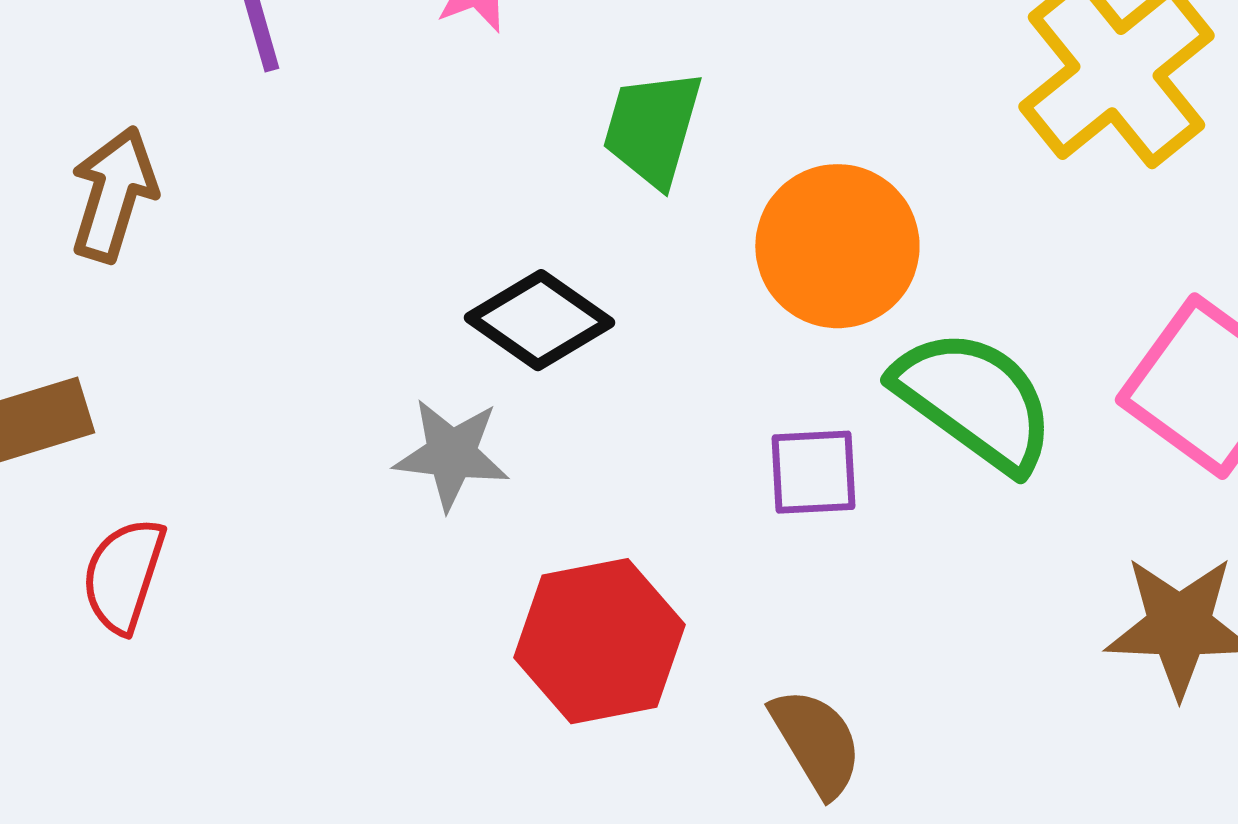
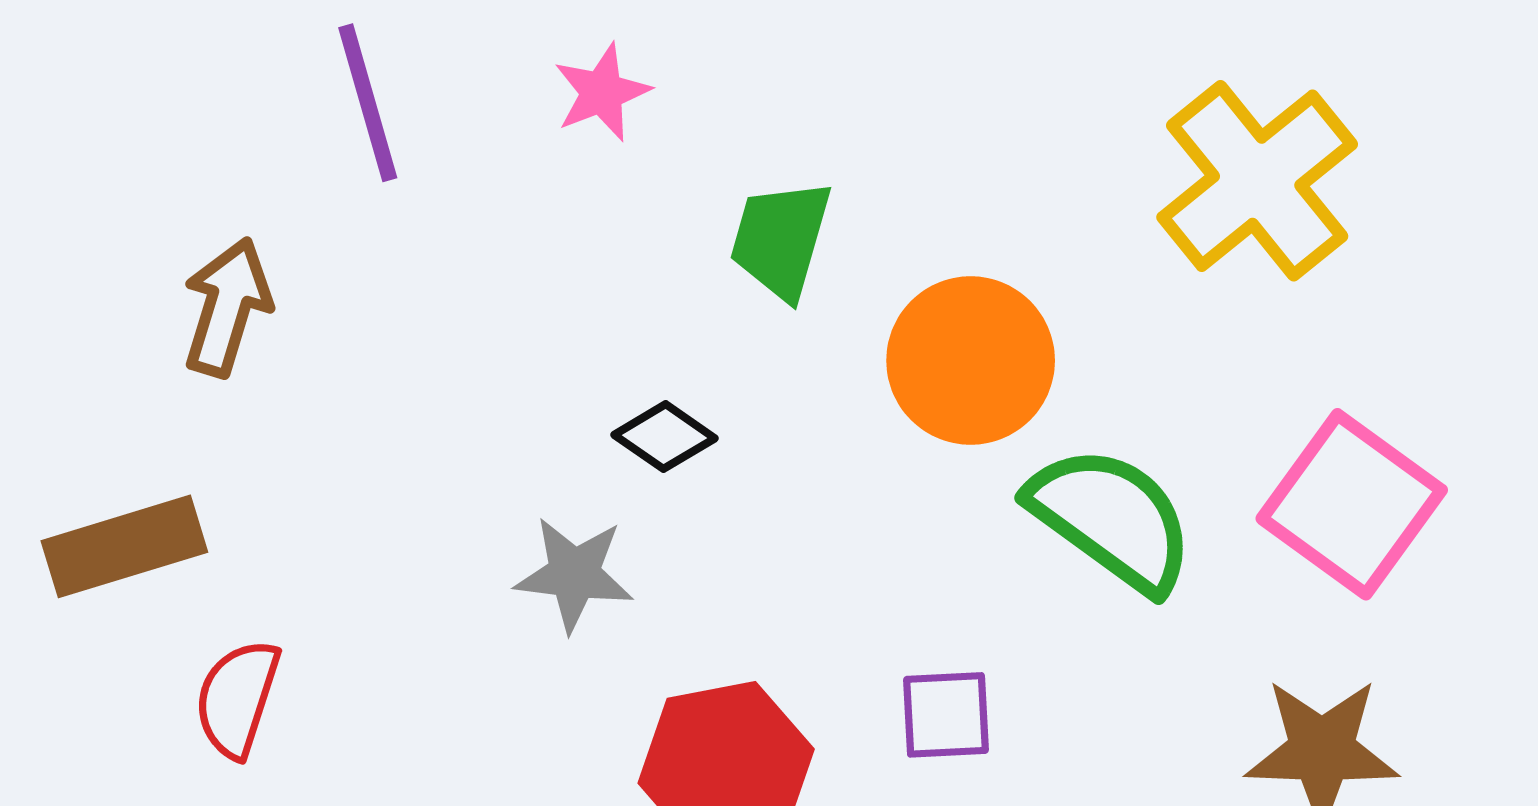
black diamond: (539, 320) -> (665, 437), size x0.7
purple square: (813, 472) -> (946, 715), moved

